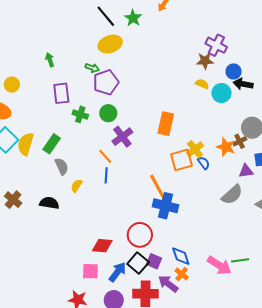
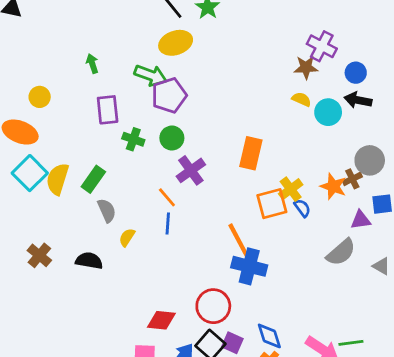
green arrow: (92, 68) -> (151, 75), size x1.6
blue circle: (234, 71) -> (356, 73), moved

